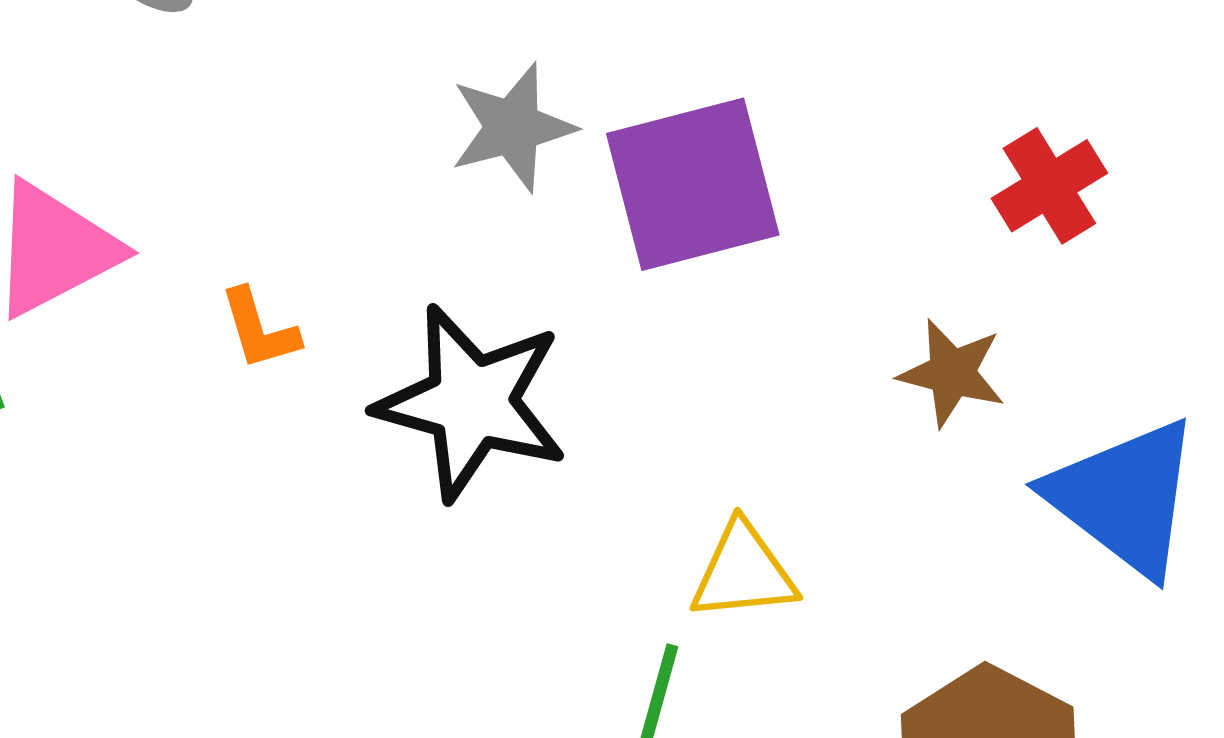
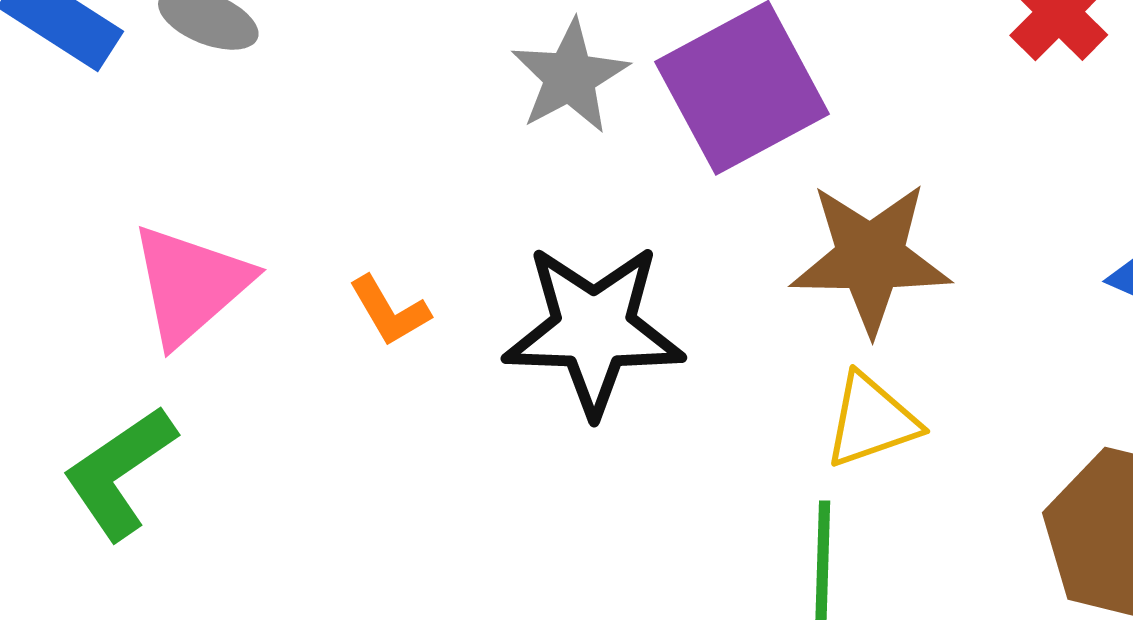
brown star: (952, 373) -> (871, 258), moved, size x1.6

